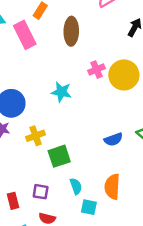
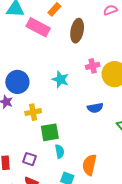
pink rectangle: (25, 35) -> (38, 27), turned -45
blue semicircle: (113, 139) -> (95, 108), moved
cyan semicircle: (76, 186) -> (60, 151), moved

